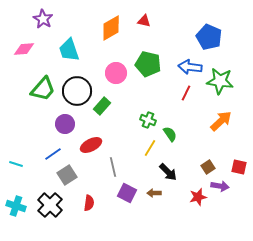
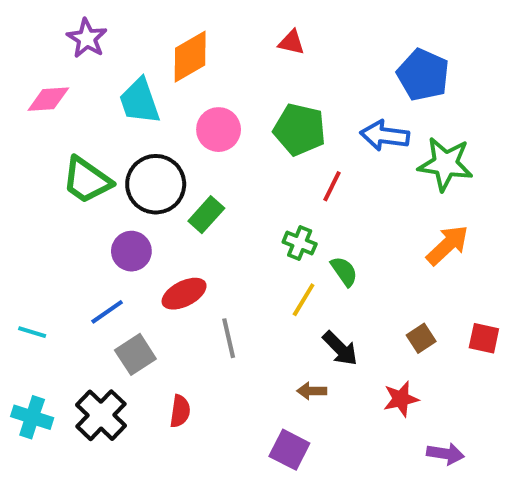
orange diamond: (111, 28) -> (190, 57), moved
pink circle: (116, 73) -> (219, 130), moved
green trapezoid: (43, 89) -> (87, 180), turned 84
red line: (186, 93) -> (332, 186), moved
purple arrow: (220, 186) -> (445, 454), moved
purple square: (127, 193) -> (289, 450), moved

